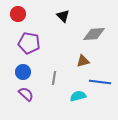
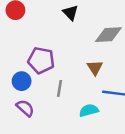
purple pentagon: (29, 43) -> (41, 60), moved
brown triangle: (83, 61) -> (95, 68), turned -48

